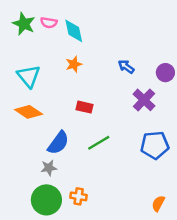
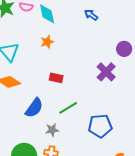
blue arrow: (126, 67) -> (91, 15), moved
blue pentagon: (155, 145) -> (100, 126), moved
gray star: (49, 168) -> (52, 130), moved

